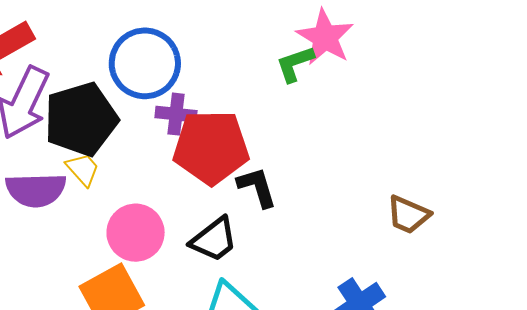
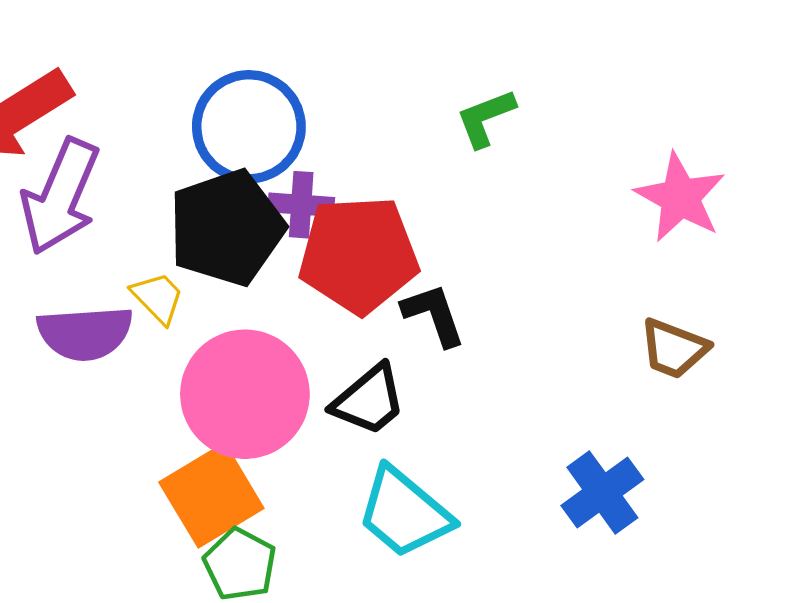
pink star: (325, 37) -> (680, 197), moved
black pentagon: (81, 119) -> (227, 228), moved
pink circle: (136, 233) -> (245, 394), size x1.4

